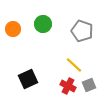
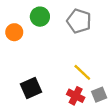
green circle: (43, 24) -> (40, 17), moved
gray pentagon: (82, 31) -> (79, 21), moved

